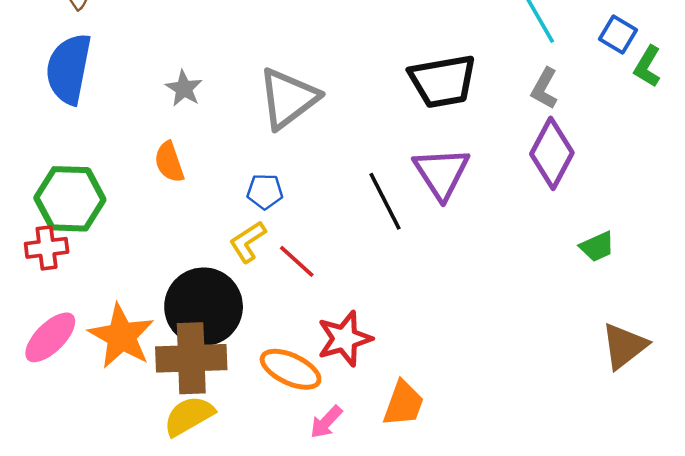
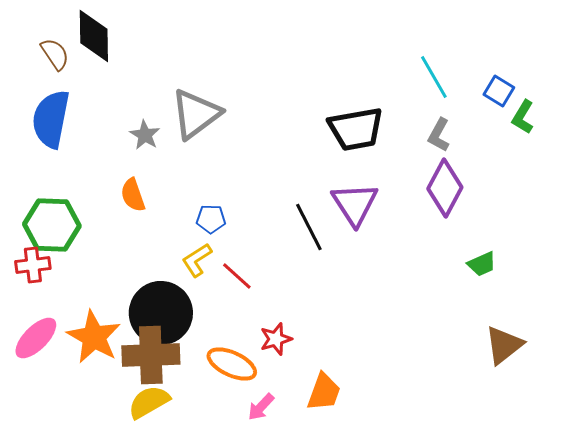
gray triangle: (288, 98) -> (196, 114), moved
red star: (345, 339) -> (276, 339), size x0.7

